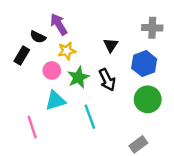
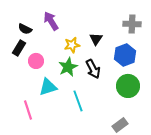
black semicircle: (38, 37) -> (25, 29), moved
yellow star: (67, 51) -> (72, 45), moved
pink circle: (52, 70) -> (36, 61), moved

